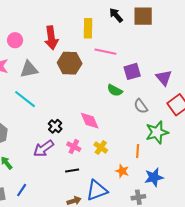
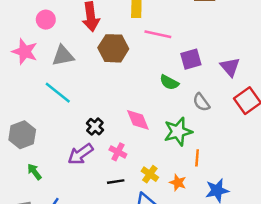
green star: (157, 132) -> (178, 132), moved
yellow cross: (101, 147) -> (150, 174), moved

